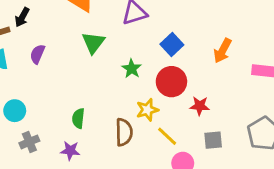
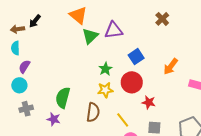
green triangle: (93, 43) -> (90, 36), moved
purple semicircle: (37, 54) -> (24, 67), moved
yellow star: (147, 110) -> (105, 90), moved
green semicircle: (78, 118) -> (63, 98), size x1.5

